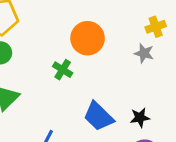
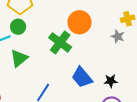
green cross: (63, 70) -> (60, 42), size x1.6

